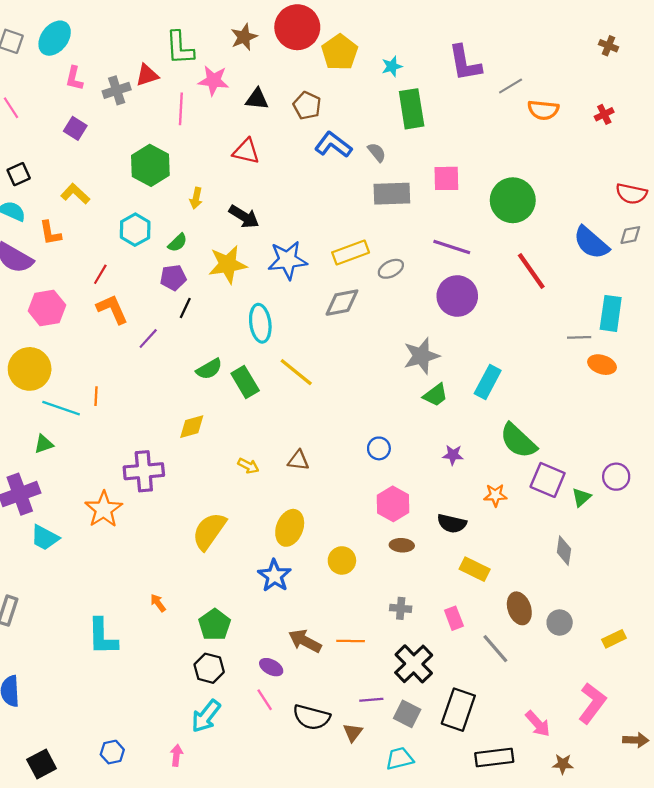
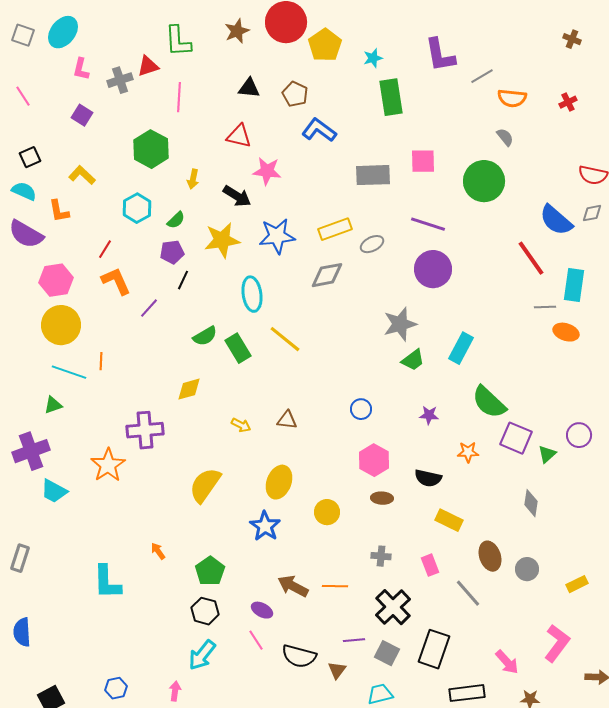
pink star: (213, 81) -> (267, 171), moved
gray semicircle: (377, 152) -> (505, 137), moved
red line: (531, 271) -> (531, 258), moved
yellow circle: (30, 369) -> (61, 325), moved

